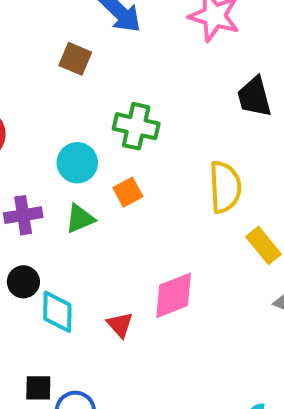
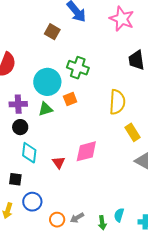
cyan circle: (77, 163) -> (47, 82), size x1.4
black circle: (23, 282) -> (20, 127), moved
black square: (38, 388) -> (15, 179), moved

